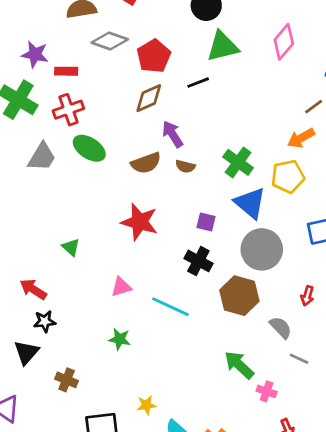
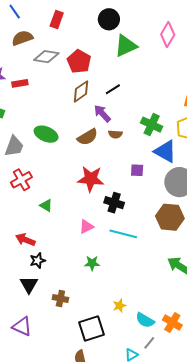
black line: (198, 83) -> (113, 89), moved
red cross: (68, 110) -> (21, 180), moved
black cross: (198, 261) -> (114, 203), moved

